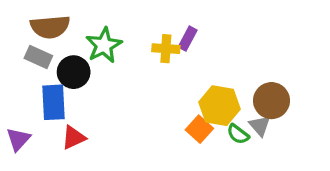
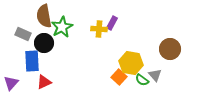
brown semicircle: (50, 27) -> (44, 16), moved, turned 85
brown circle: (272, 101) -> (170, 49), moved

